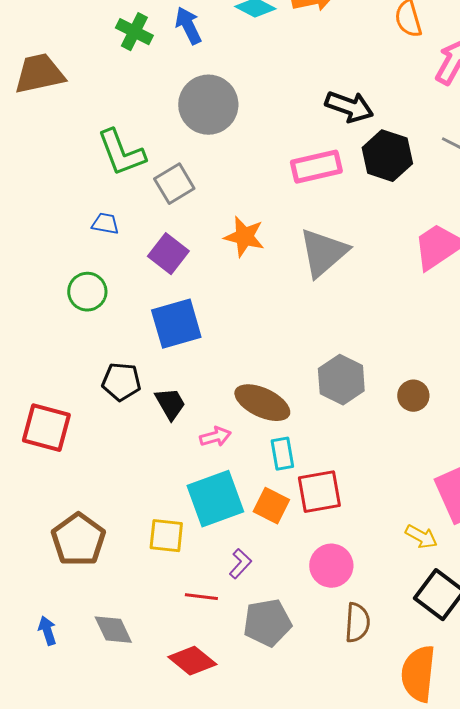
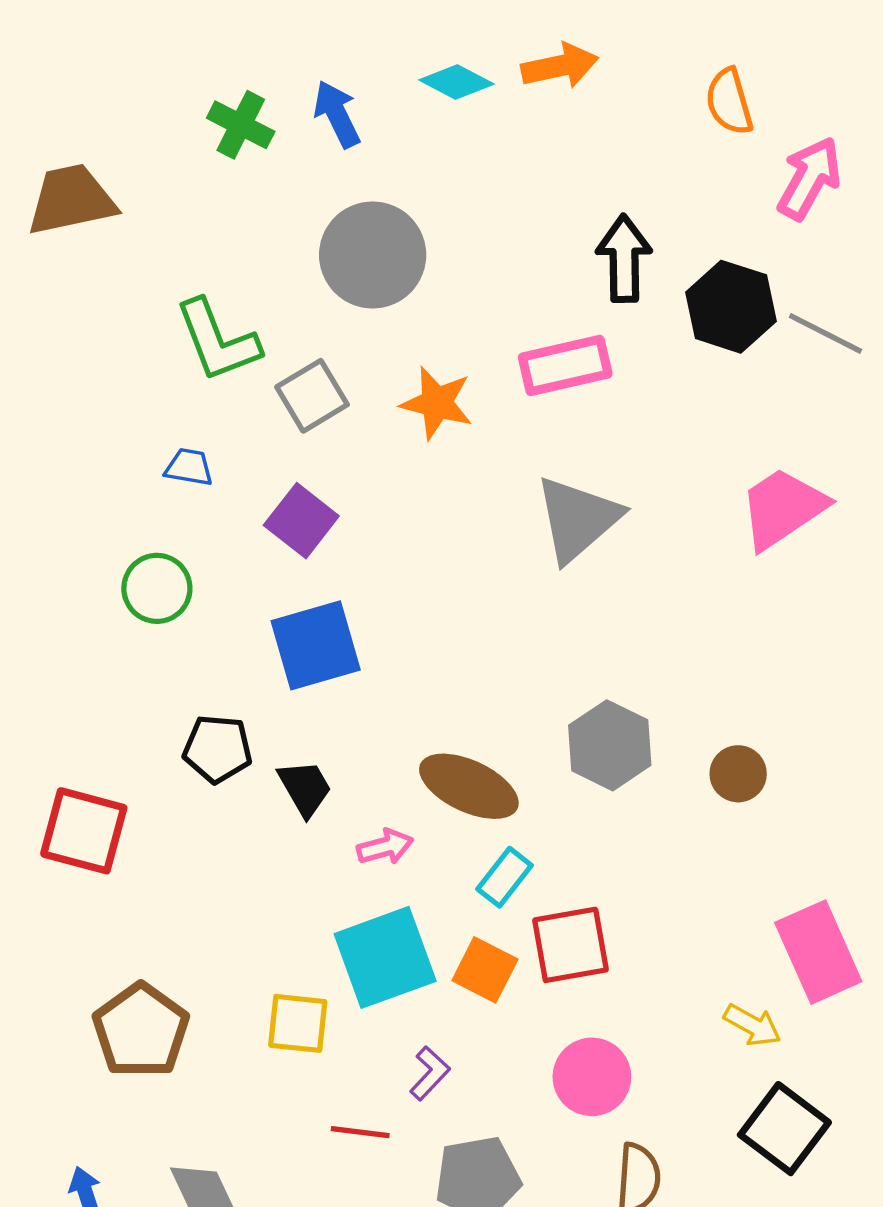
black arrow: (349, 107) -> (624, 259), turned -111
black hexagon: (387, 156) -> (731, 307), moved
orange star: (244, 237) -> (437, 403), moved
cyan rectangle: (282, 454) -> (505, 877), turned 48

